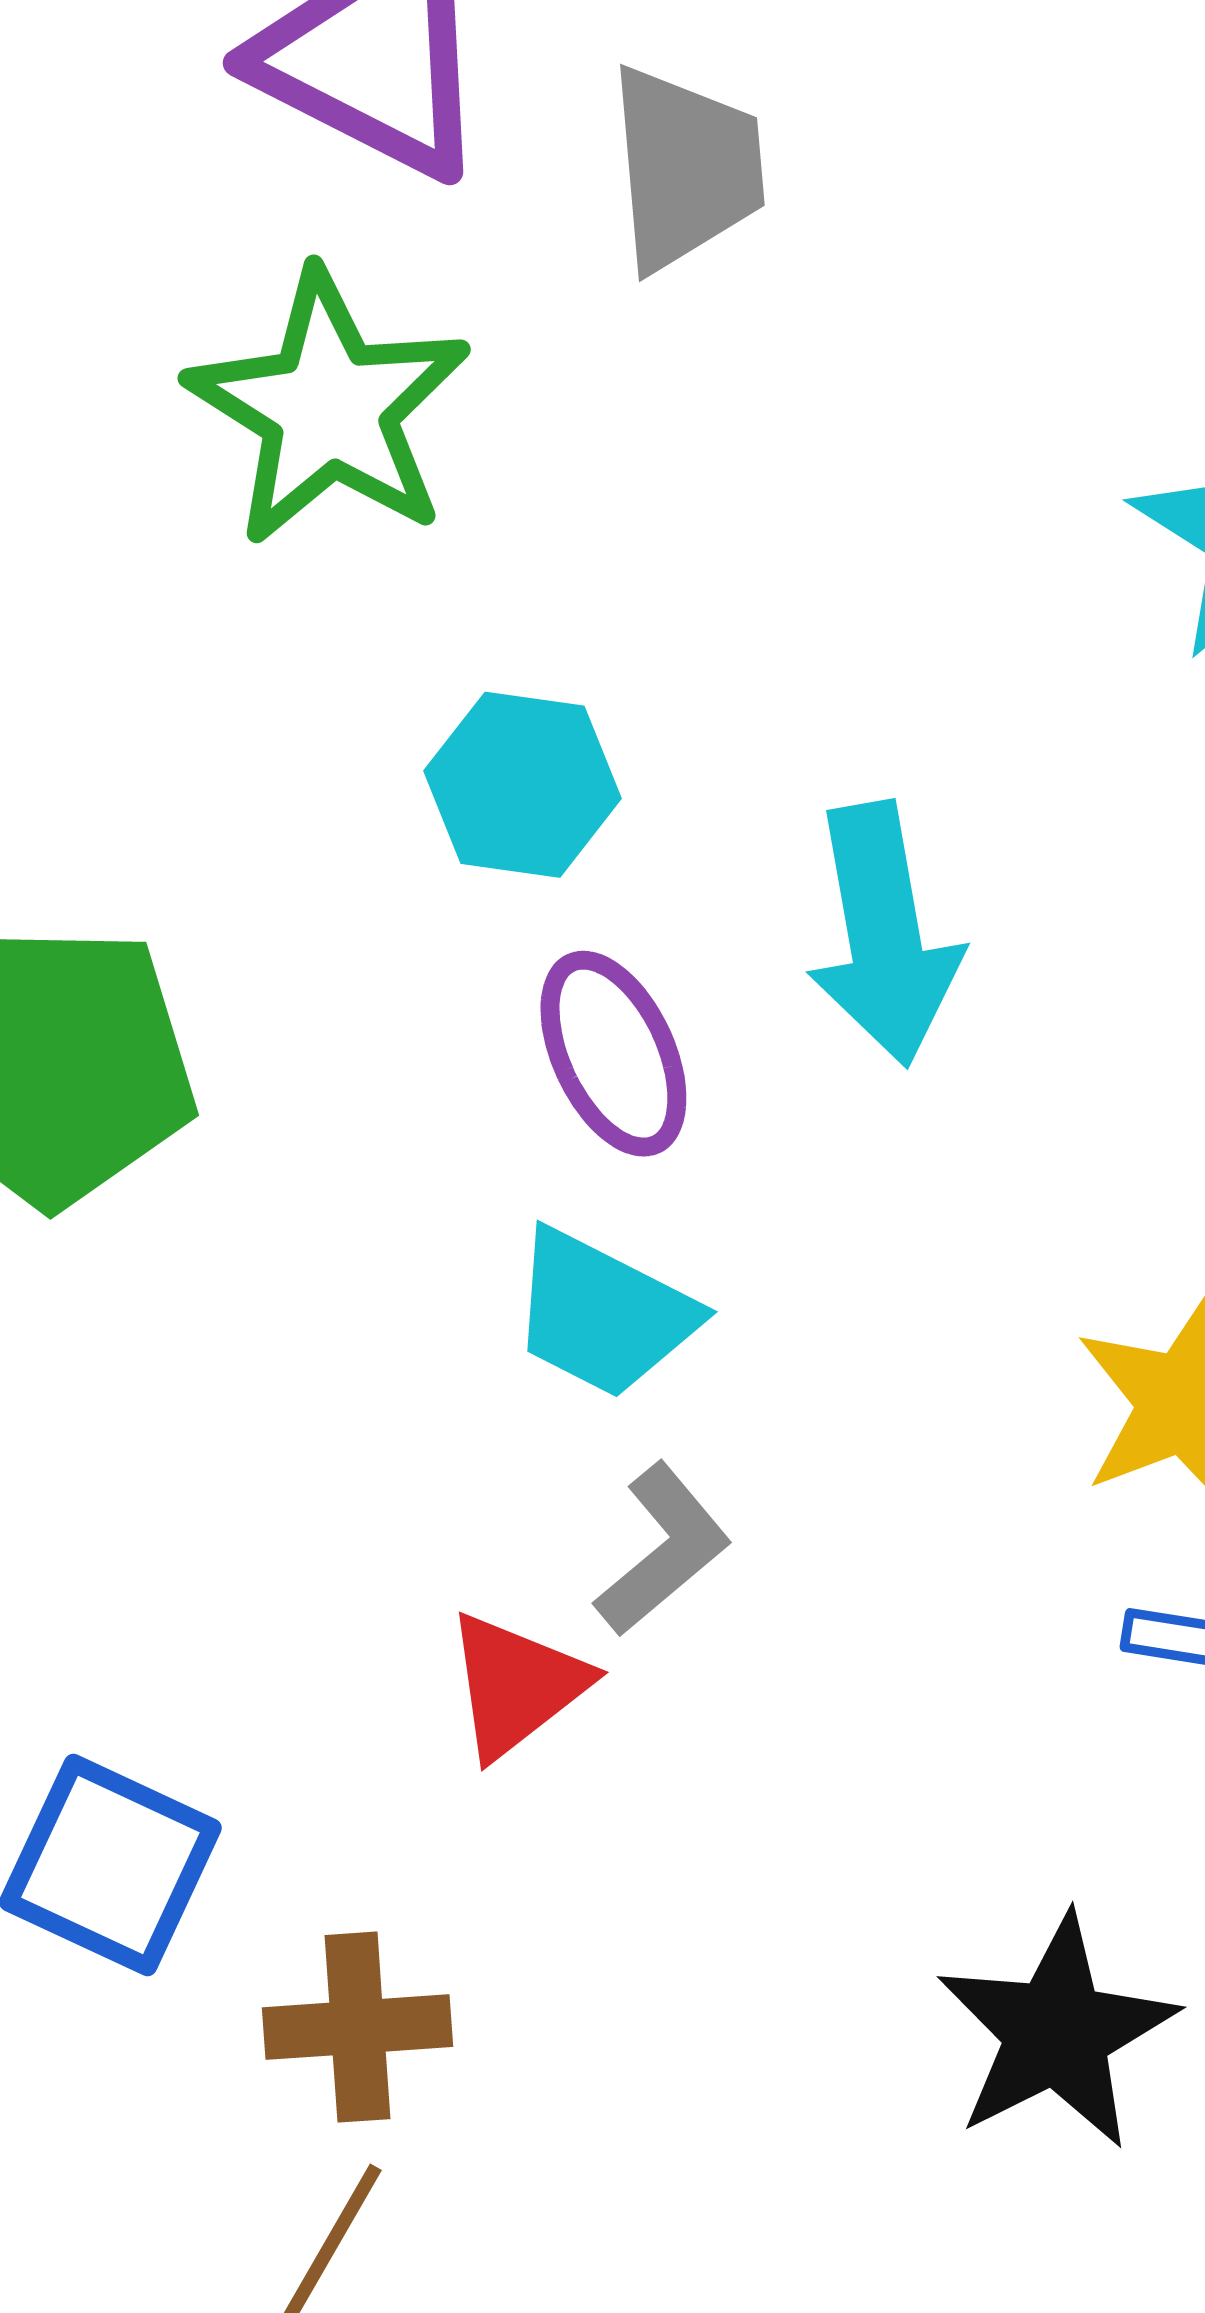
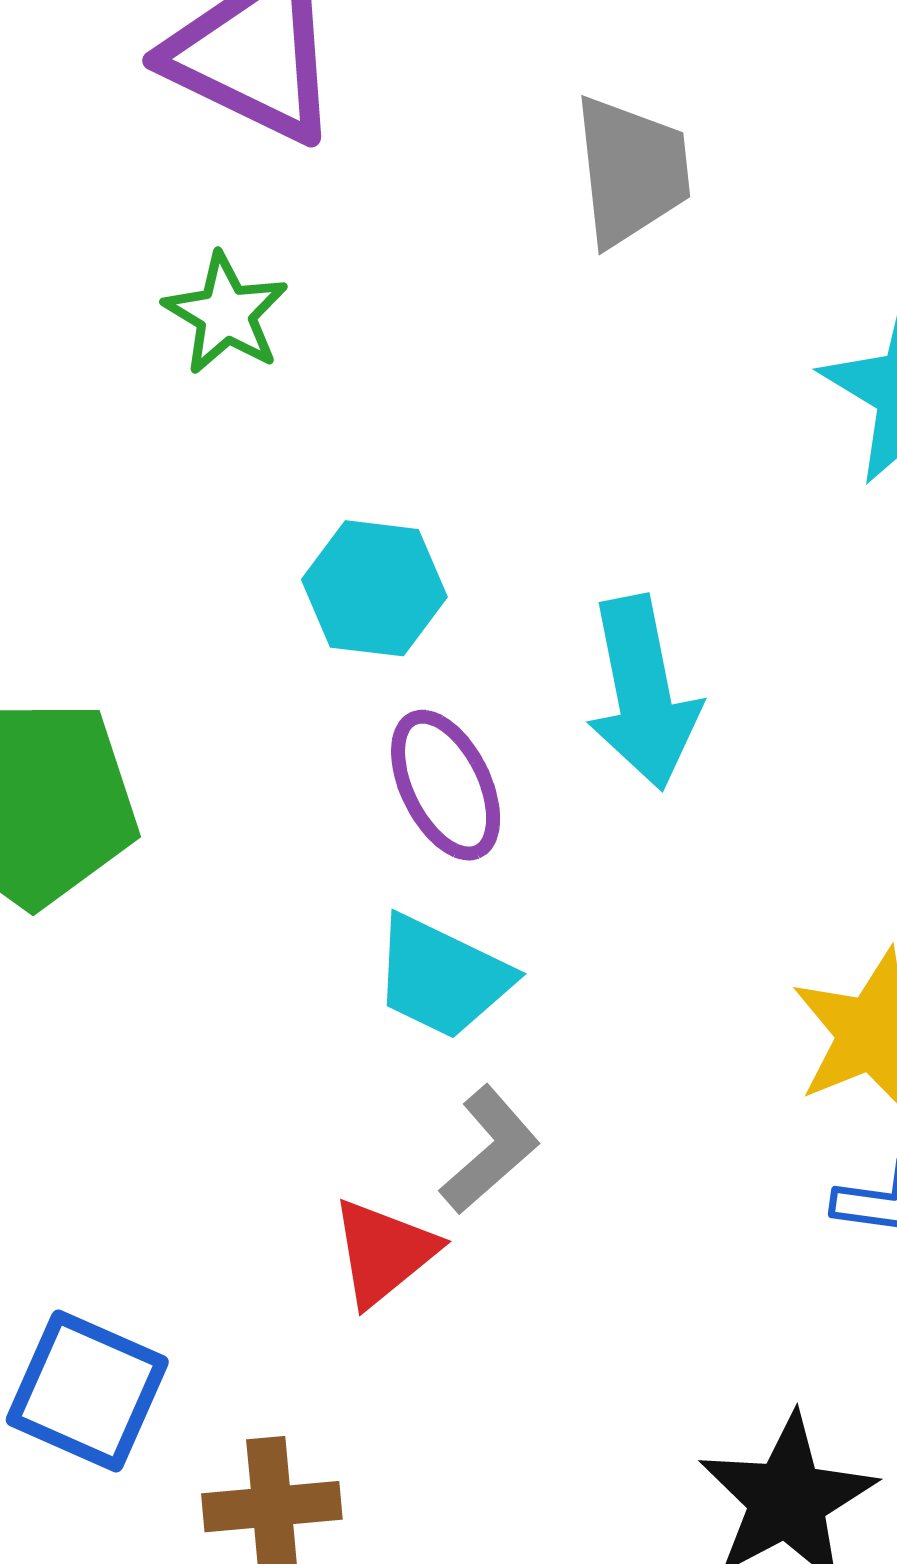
gray trapezoid: (686, 168) -> (632, 171), moved
green star: (329, 408) -> (226, 314), size x0.6

